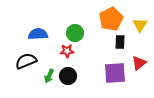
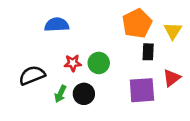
green circle: (75, 33) -> (99, 63), moved
blue semicircle: (38, 34) -> (57, 25), moved
red star: (67, 51) -> (73, 63), moved

